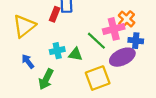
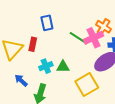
red rectangle: (55, 14) -> (33, 44), moved
green line: (96, 41) -> (78, 38), moved

